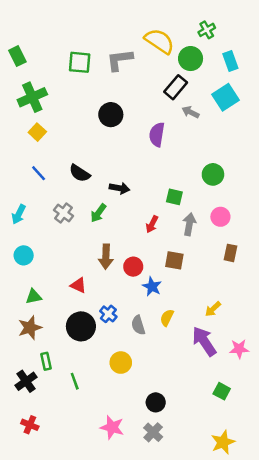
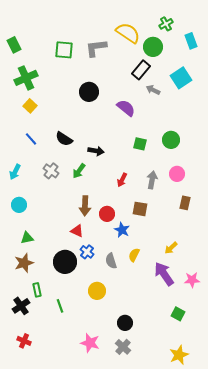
cyan rectangle: (230, 61) -> (191, 41), moved
purple semicircle: (157, 135) -> (126, 108), turned 120
green square: (174, 197) -> (140, 144), moved
red triangle: (78, 285) -> (77, 231), moved

